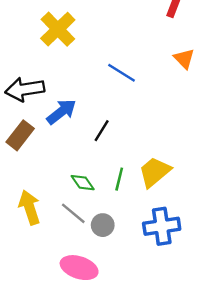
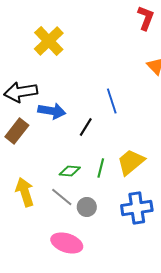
blue line: (122, 73) -> (112, 101), moved, turned 40
blue arrow: (61, 112) -> (52, 111), turned 48
green diamond: (83, 183) -> (70, 171), turned -50

